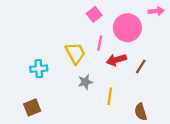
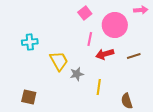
yellow trapezoid: (75, 53) -> (59, 61), moved
brown line: (141, 66) -> (134, 56), moved, turned 40
cyan cross: (39, 69) -> (30, 42), moved
brown square: (32, 107) -> (29, 97), turned 35

